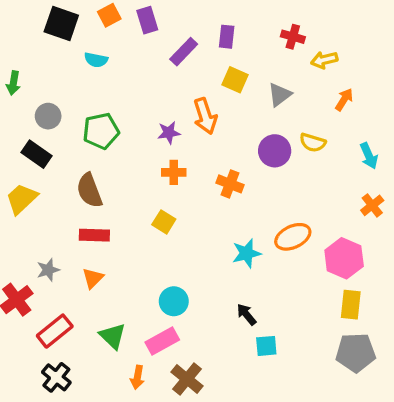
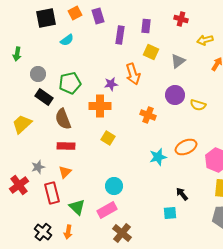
black square: (61, 23) -> (46, 18), turned -30
red cross: (293, 37) -> (181, 19), moved
purple rectangle: (184, 52) -> (120, 35), turned -36
cyan semicircle: (96, 60) -> (67, 40), turned -48
yellow semicircle: (313, 143) -> (198, 105), moved
black rectangle: (37, 154) -> (44, 97), moved
orange cross: (174, 172) -> (100, 106), moved, size x1.5
black arrow: (247, 315) -> (182, 194), moved
red rectangle: (55, 331) -> (52, 193), moved, turned -65
orange arrow: (137, 377) -> (68, 232), moved

